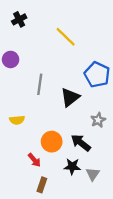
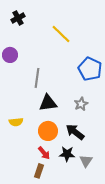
black triangle: (70, 97) -> (48, 103), moved, turned 30
yellow semicircle: (17, 120) -> (16, 122), moved
gray star: (98, 120) -> (81, 104), moved
red arrow: (34, 160) -> (44, 153), moved

